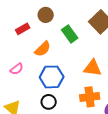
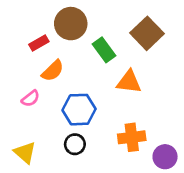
brown circle: (46, 15) -> (71, 24), size x1.5
orange semicircle: (43, 49) -> (53, 71), moved
orange triangle: (93, 68) -> (129, 82), moved

